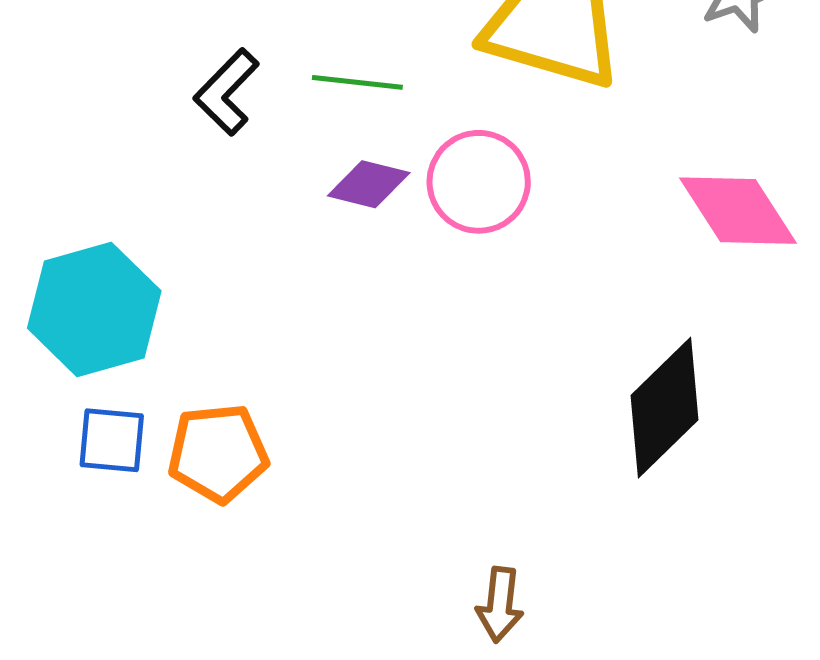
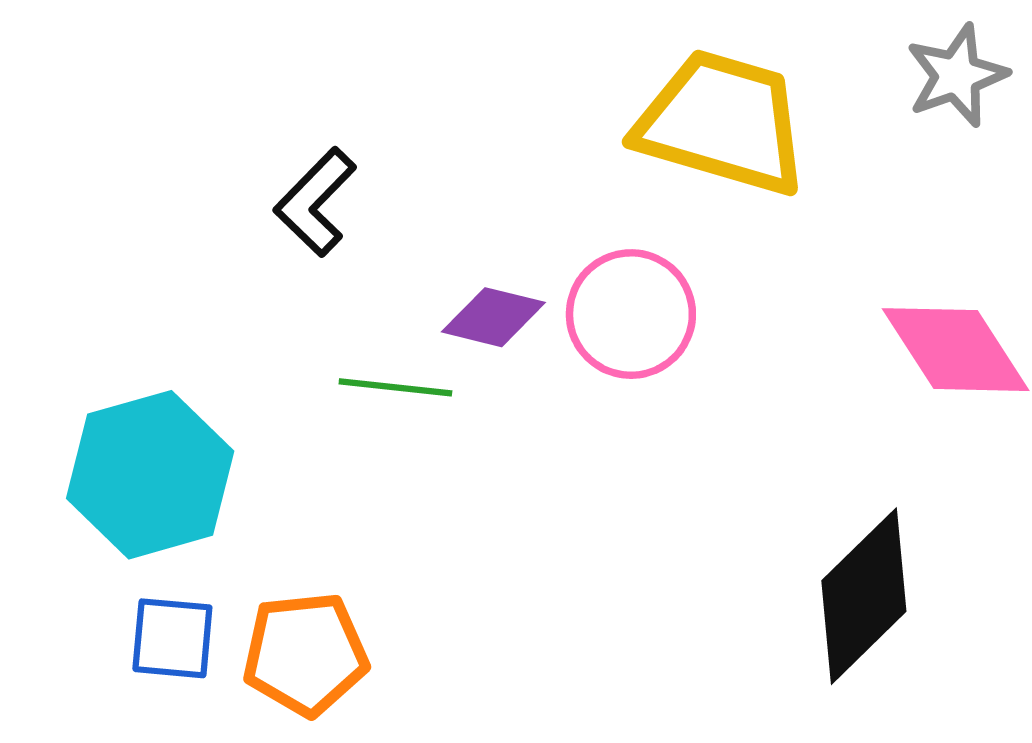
green line: (357, 82) -> (395, 387), moved

